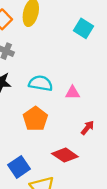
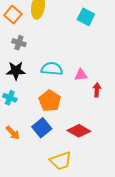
red arrow: (87, 128) -> (97, 90), moved, turned -32
blue square: (19, 167) -> (42, 128), moved

